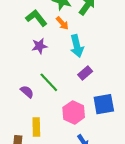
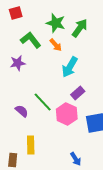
purple star: (39, 46) -> (18, 63), moved
cyan arrow: (77, 46) -> (70, 67), turned 45
pink hexagon: (74, 112) -> (67, 114), moved

